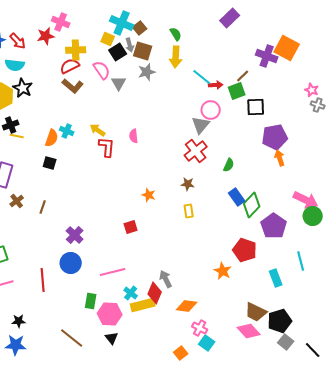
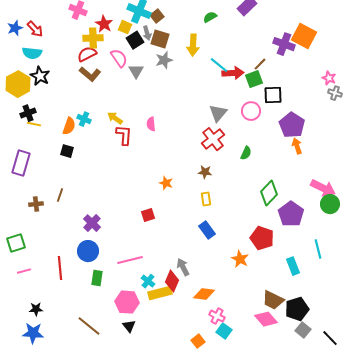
green semicircle: (176, 34) -> (210, 17), moved, turned -88
red star: (46, 36) -> (104, 24), moved, turned -30
red arrow: (216, 85) -> (233, 73), size x1.5
pink circle: (211, 110) -> (251, 111), moved
purple pentagon: (275, 137) -> (292, 125), turned -30
blue rectangle: (237, 197) -> (207, 230), moved
brown cross: (17, 201) -> (36, 204), moved, turned 32
green rectangle: (91, 301) -> (97, 278), moved

